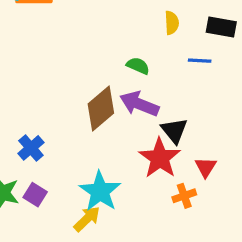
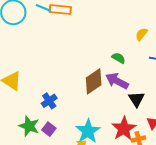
yellow semicircle: (172, 23) -> (141, 34), turned -144
red star: (160, 158) -> (124, 129), moved

